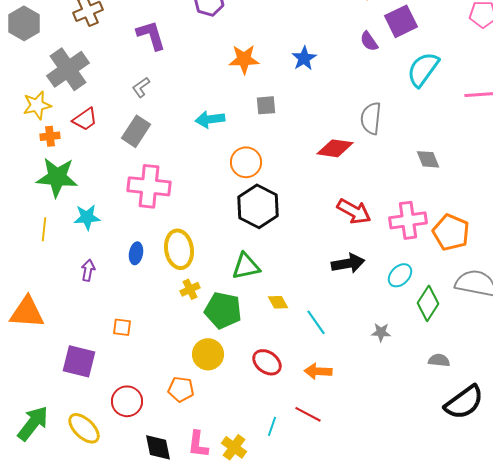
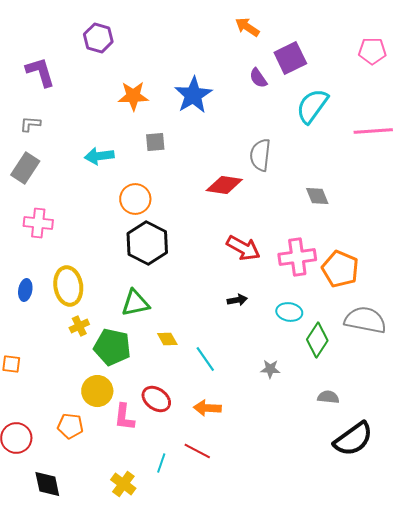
blue star: (304, 58) -> (193, 95), size x1.5
gray L-shape: (141, 87) -> (30, 124), turned 40
pink cross: (149, 186) -> (38, 223), size x0.7
black arrow: (348, 263) -> (237, 300), size x0.6
cyan ellipse: (400, 275) -> (289, 312), turned 55
pink L-shape: (198, 444) -> (124, 417), moved

